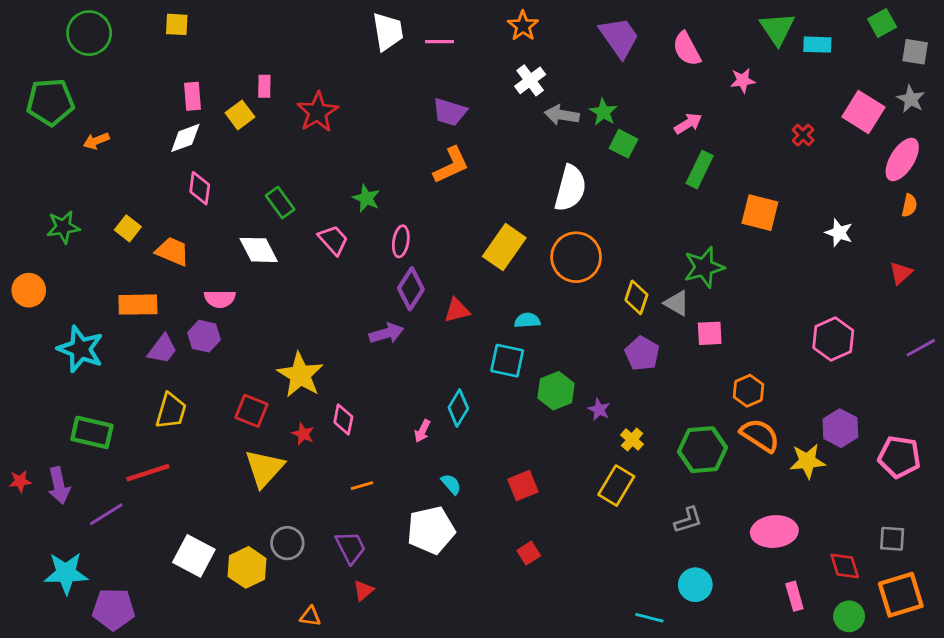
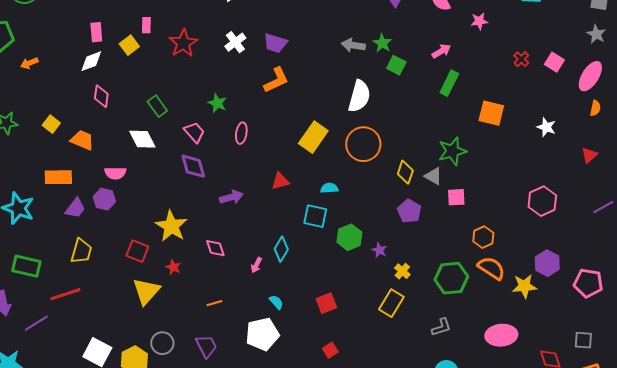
white cross: (530, 80) -> (235, 42), moved
pink square: (863, 112) -> (554, 62), moved, size x0.7
purple diamond: (411, 289) -> (193, 166), moved, turned -48
pink diamond: (343, 419) -> (215, 248), moved, turned -30

